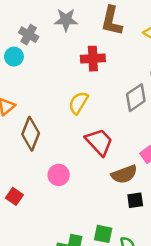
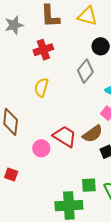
red trapezoid: (99, 142) -> (65, 136), moved

